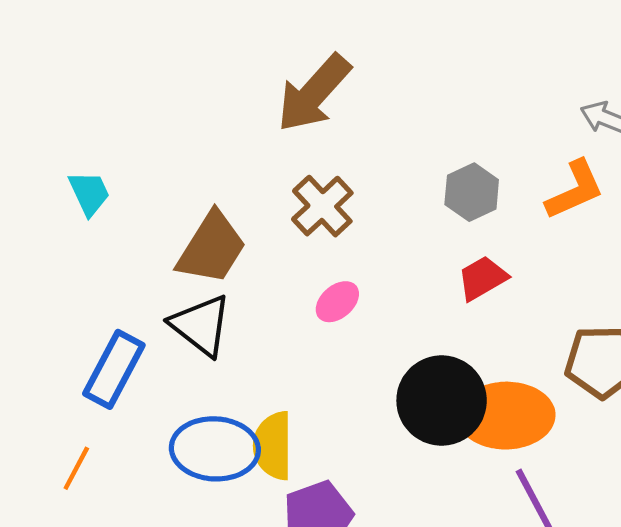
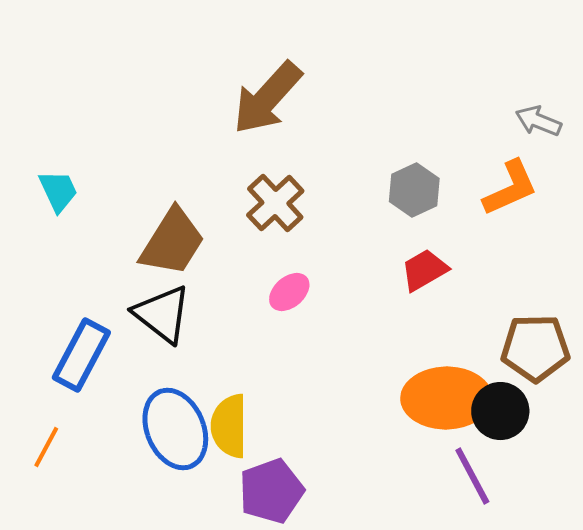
black circle: (442, 401) -> (500, 411), moved, size x0.7
blue ellipse: (215, 449) -> (175, 429), turned 64

